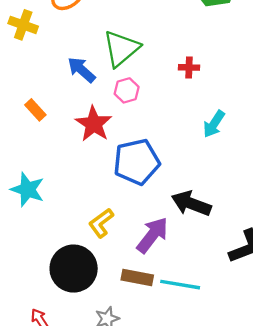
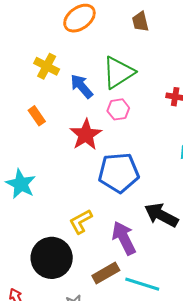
yellow cross: (23, 25) -> (47, 66), moved
purple arrow: (152, 235) -> (124, 238), turned -72
brown rectangle: (137, 277) -> (106, 273), turned -48

